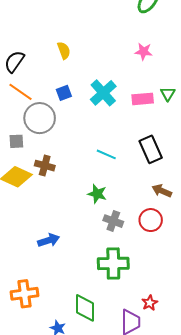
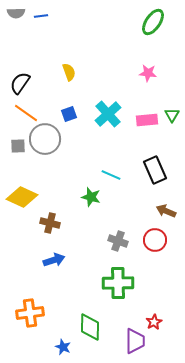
gray square: (16, 141) -> (18, 146), moved
brown cross: (45, 166) -> (50, 223), moved
green star: (97, 194) -> (91, 197), moved

